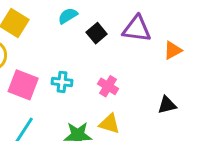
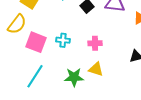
pink cross: (108, 86) -> (95, 43), turned -32

